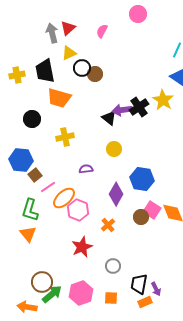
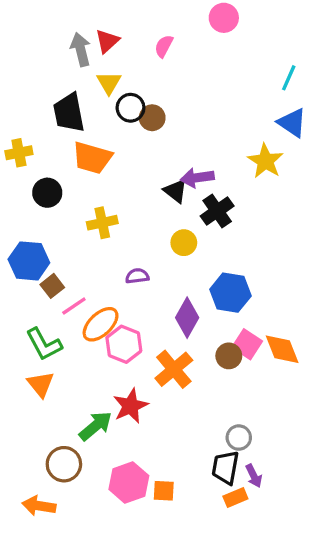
yellow triangle: (69, 53) -> (109, 83), turned -35
yellow cross: (17, 75) -> (19, 153), moved
black cross: (139, 107) -> (217, 211), moved
green L-shape: (30, 210) -> (44, 344), turned -45
orange cross: (108, 225) -> (174, 369), size x1.6
gray circle: (113, 266) -> (239, 438), moved
green arrow: (52, 294) -> (96, 426), moved
orange square: (111, 298) -> (164, 491), moved

